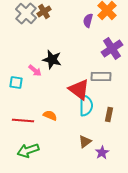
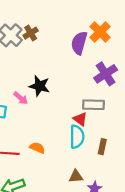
purple semicircle: (88, 20) -> (79, 43), size x1.5
red triangle: (79, 89) -> (80, 119), moved, size x0.6
brown triangle: (85, 141) -> (76, 176), turned 32

